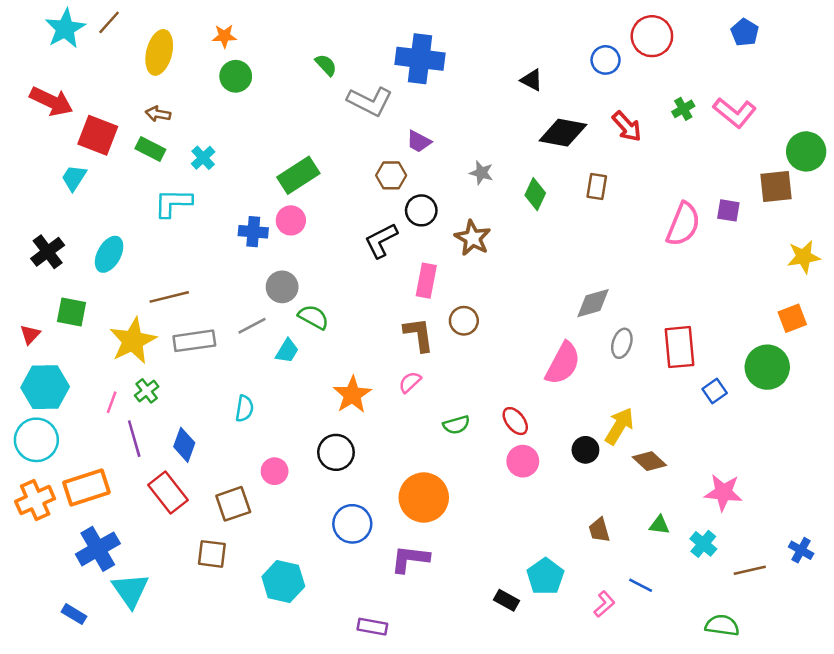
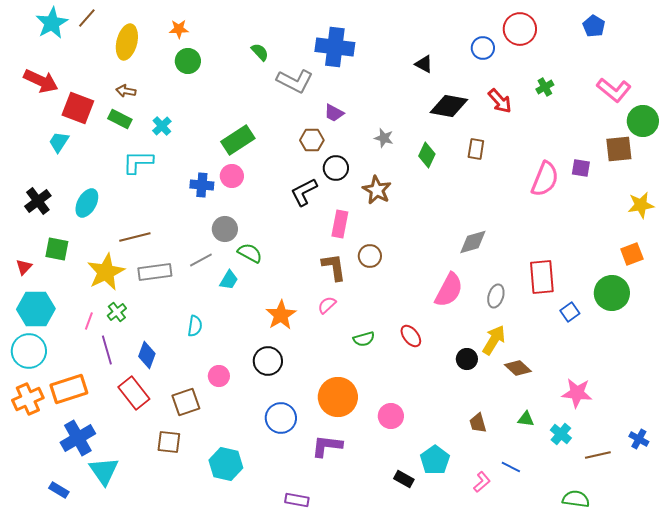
pink L-shape: (735, 113) -> (614, 90), moved
gray ellipse: (622, 343) -> (496, 296), moved
pink circle: (523, 461) -> (391, 416), moved

